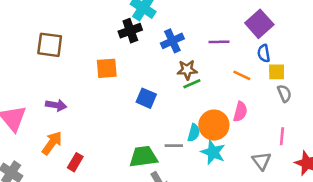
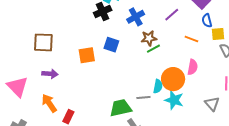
purple line: (219, 42) -> (172, 15), turned -35
brown square: (50, 45) -> (43, 42), moved
orange square: (107, 68) -> (87, 55), moved
blue square: (146, 98) -> (111, 45), moved
orange arrow: (52, 143) -> (49, 103), turned -66

